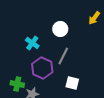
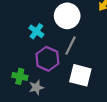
white circle: (60, 29) -> (67, 16), size x1.5
white square: (72, 83) -> (80, 75), size x1.5

